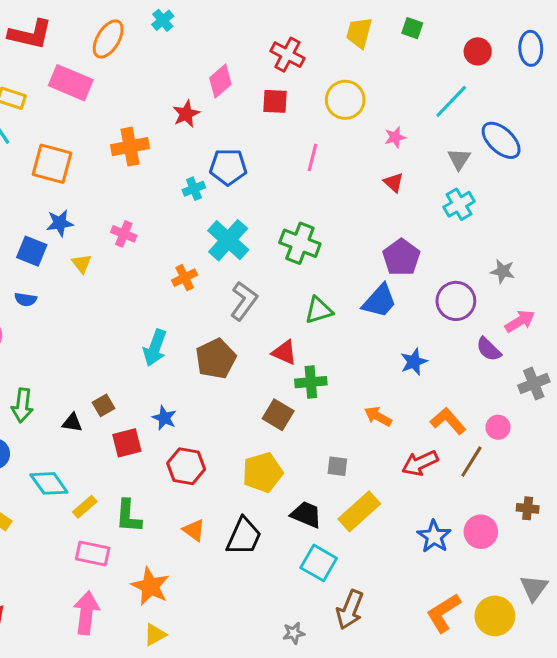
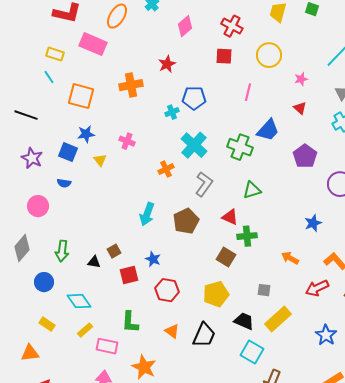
pink diamond: (220, 81) -> (185, 26), moved
blue trapezoid: (379, 301) -> (268, 130), moved
yellow rectangle: (85, 507) -> (85, 330), moved

